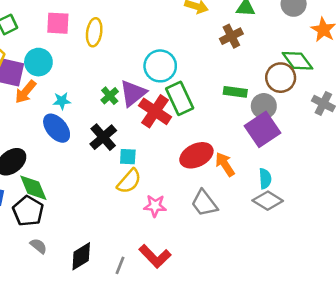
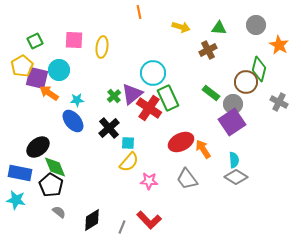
green diamond: (297, 61) -> (259, 69), turned 50
orange arrow: (26, 92) -> (49, 93), turned 84
green rectangle: (235, 92) -> (211, 93), turned 30

